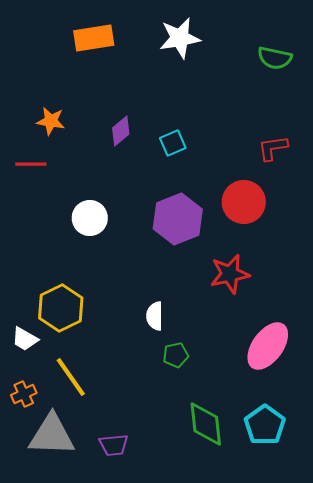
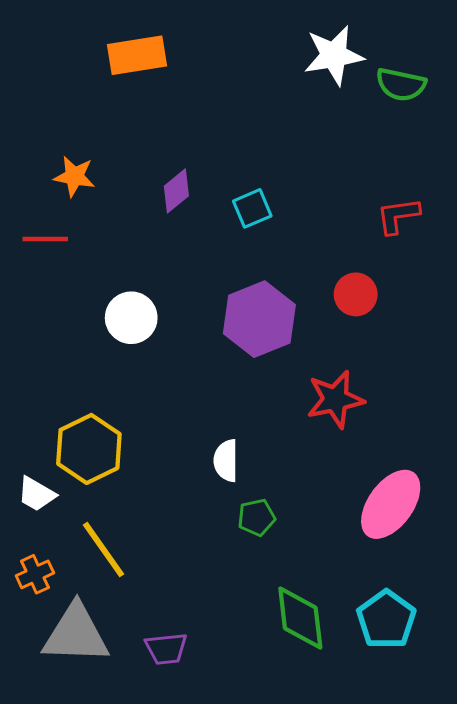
white star: (180, 38) -> (334, 55), moved
red circle: (244, 202) -> (356, 294), size x0.7

